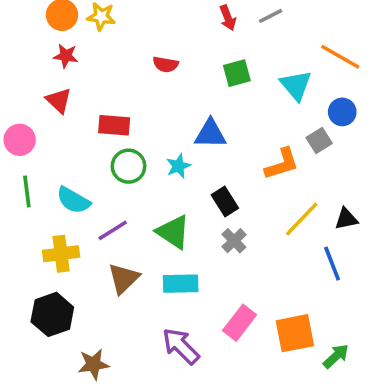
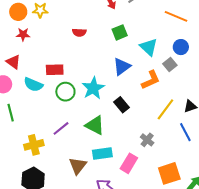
cyan triangle: (296, 85) -> (149, 47), moved
red triangle: (59, 100) -> (13, 62), moved
blue triangle: (210, 134) -> (122, 66), moved, turned -30
cyan star: (178, 166) -> (93, 88), size x1.6
cyan semicircle: (73, 200) -> (33, 85), moved
gray cross: (234, 241) -> (147, 140), moved
brown triangle: (124, 279) -> (78, 166), moved
pink rectangle: (240, 323) -> (129, 163), moved

